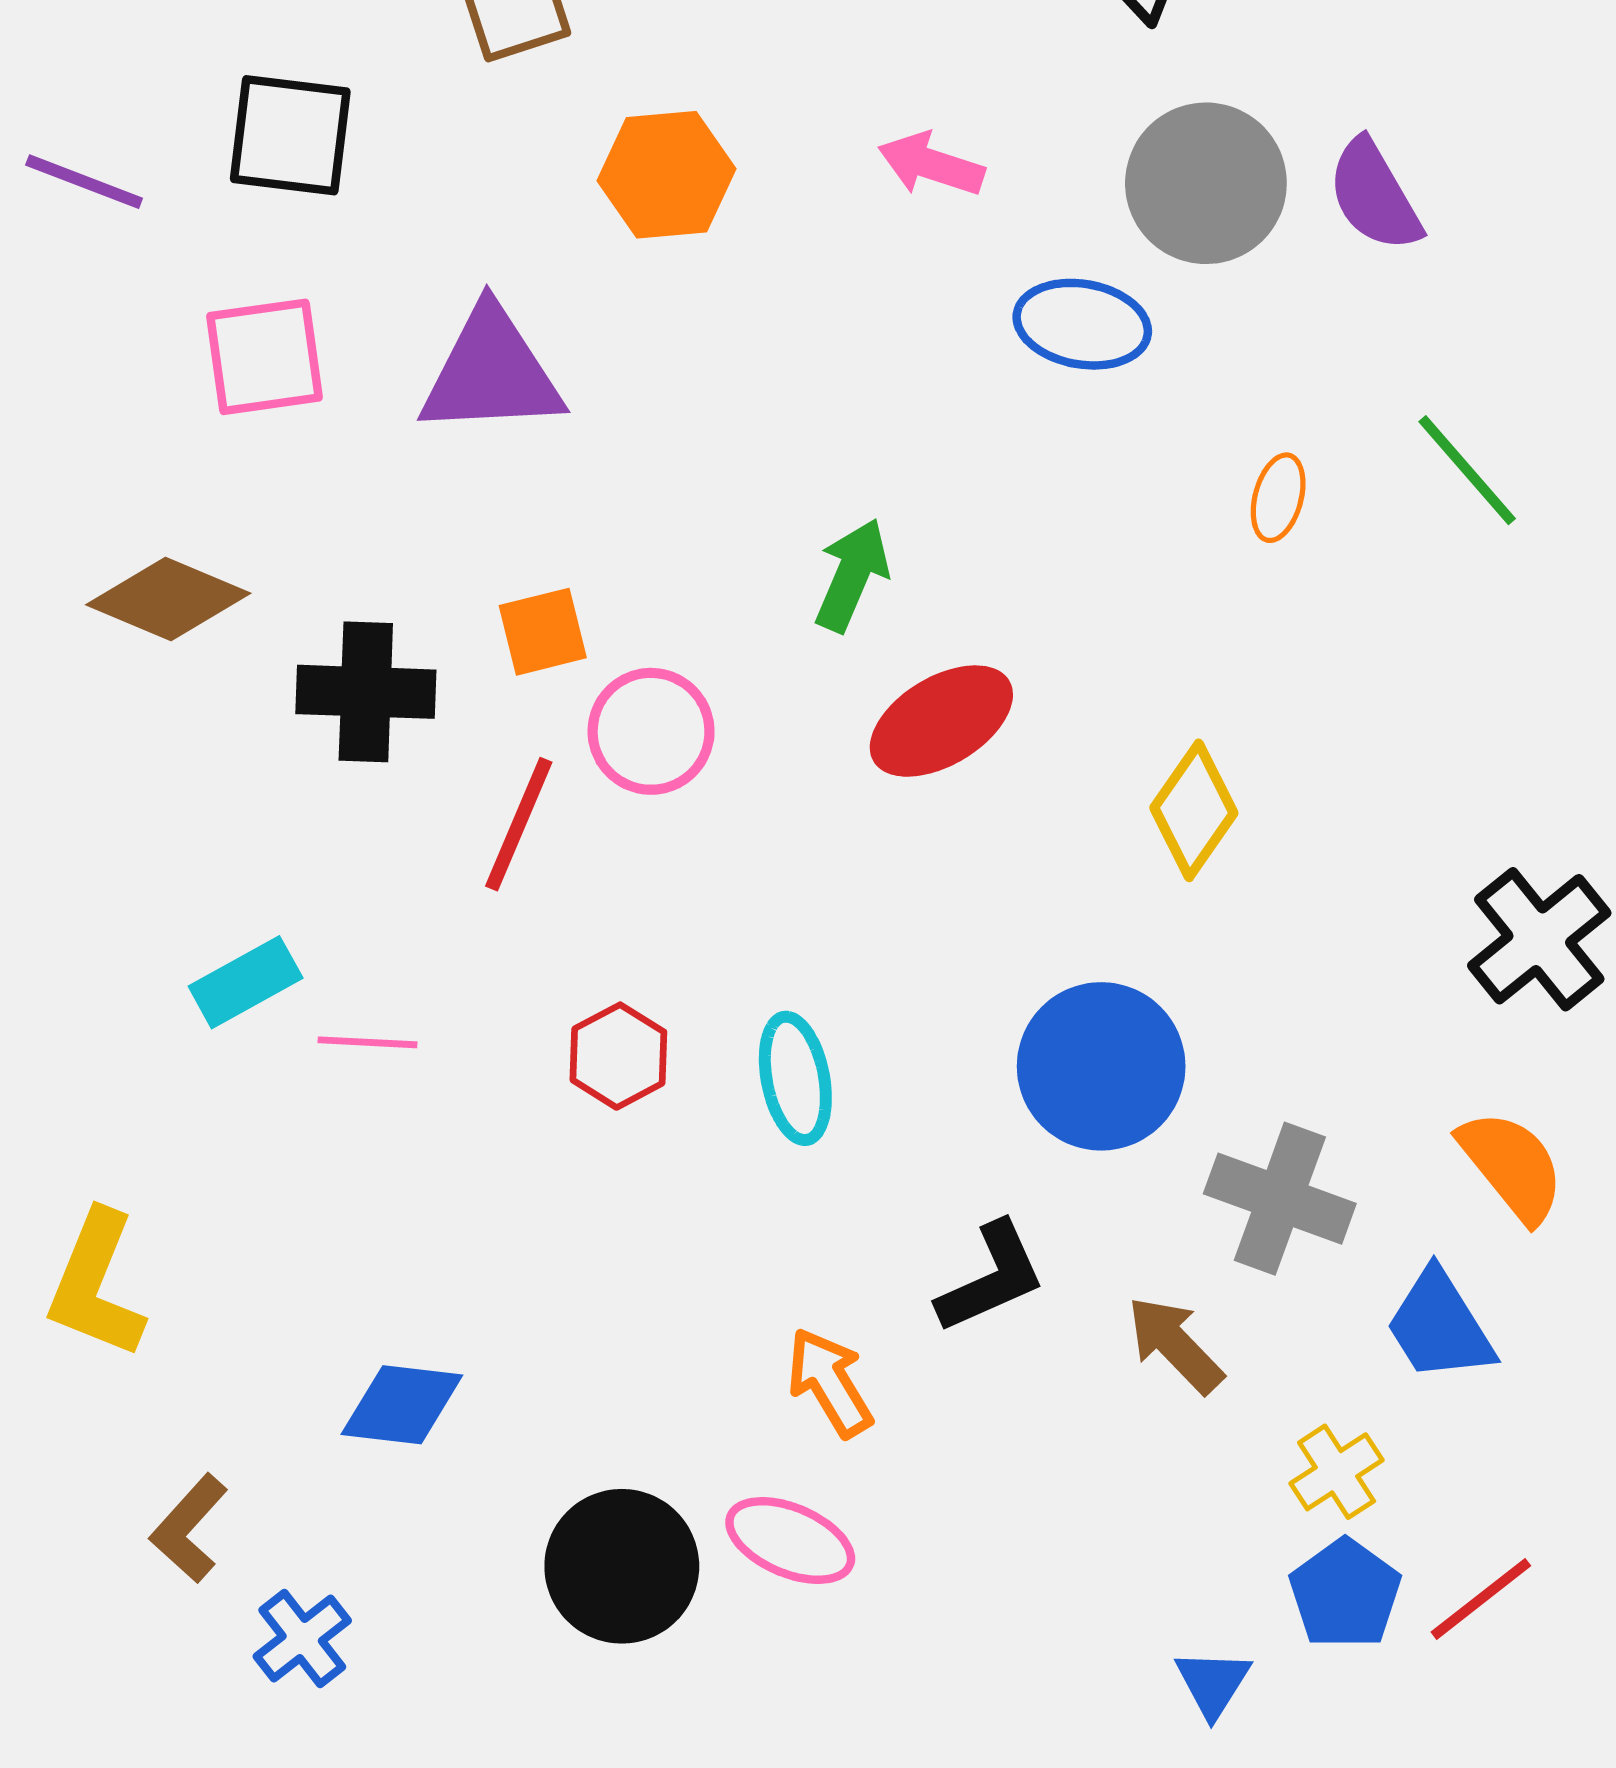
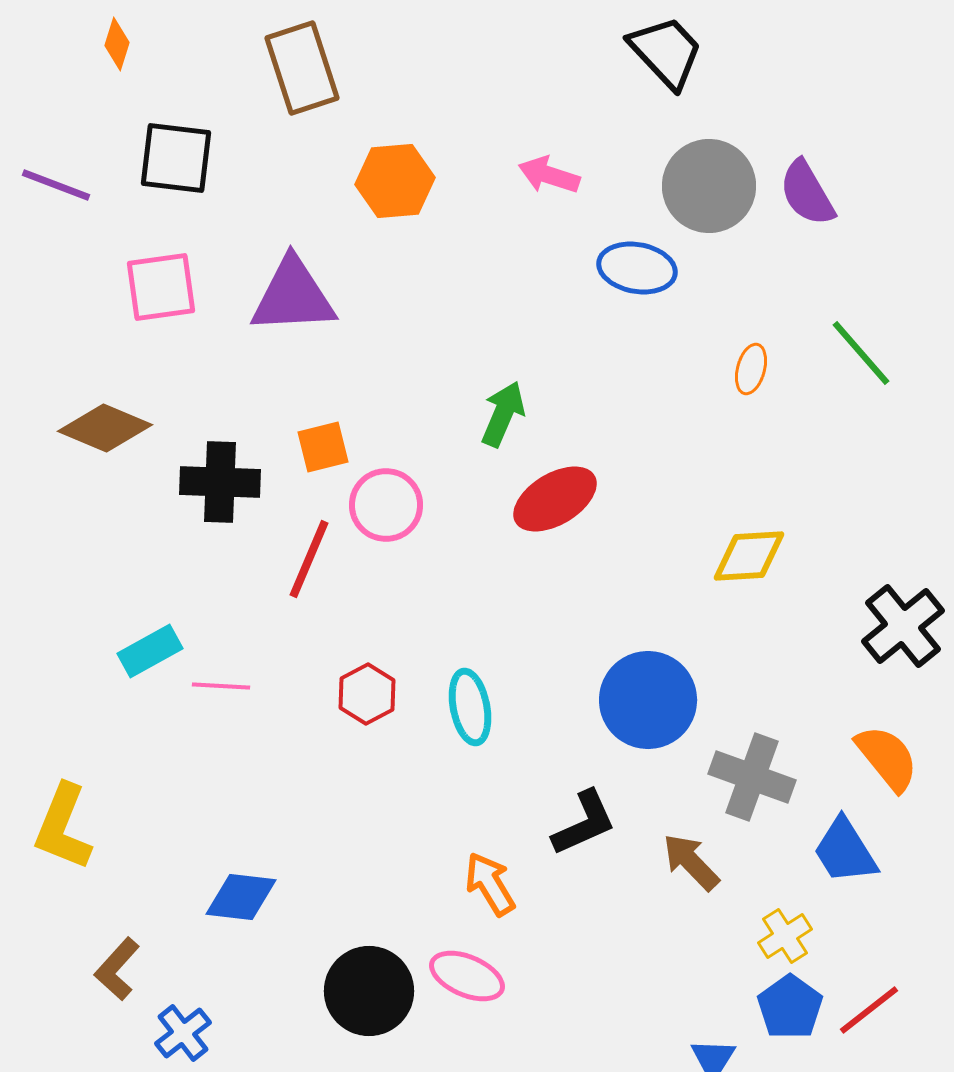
yellow diamond: (1194, 810) -> (749, 556), moved, turned 52

